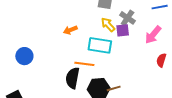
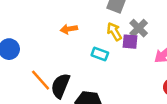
cyan rectangle: (100, 45) -> (100, 54), size x0.6
orange line: (84, 64) -> (41, 80), moved, turned 30

